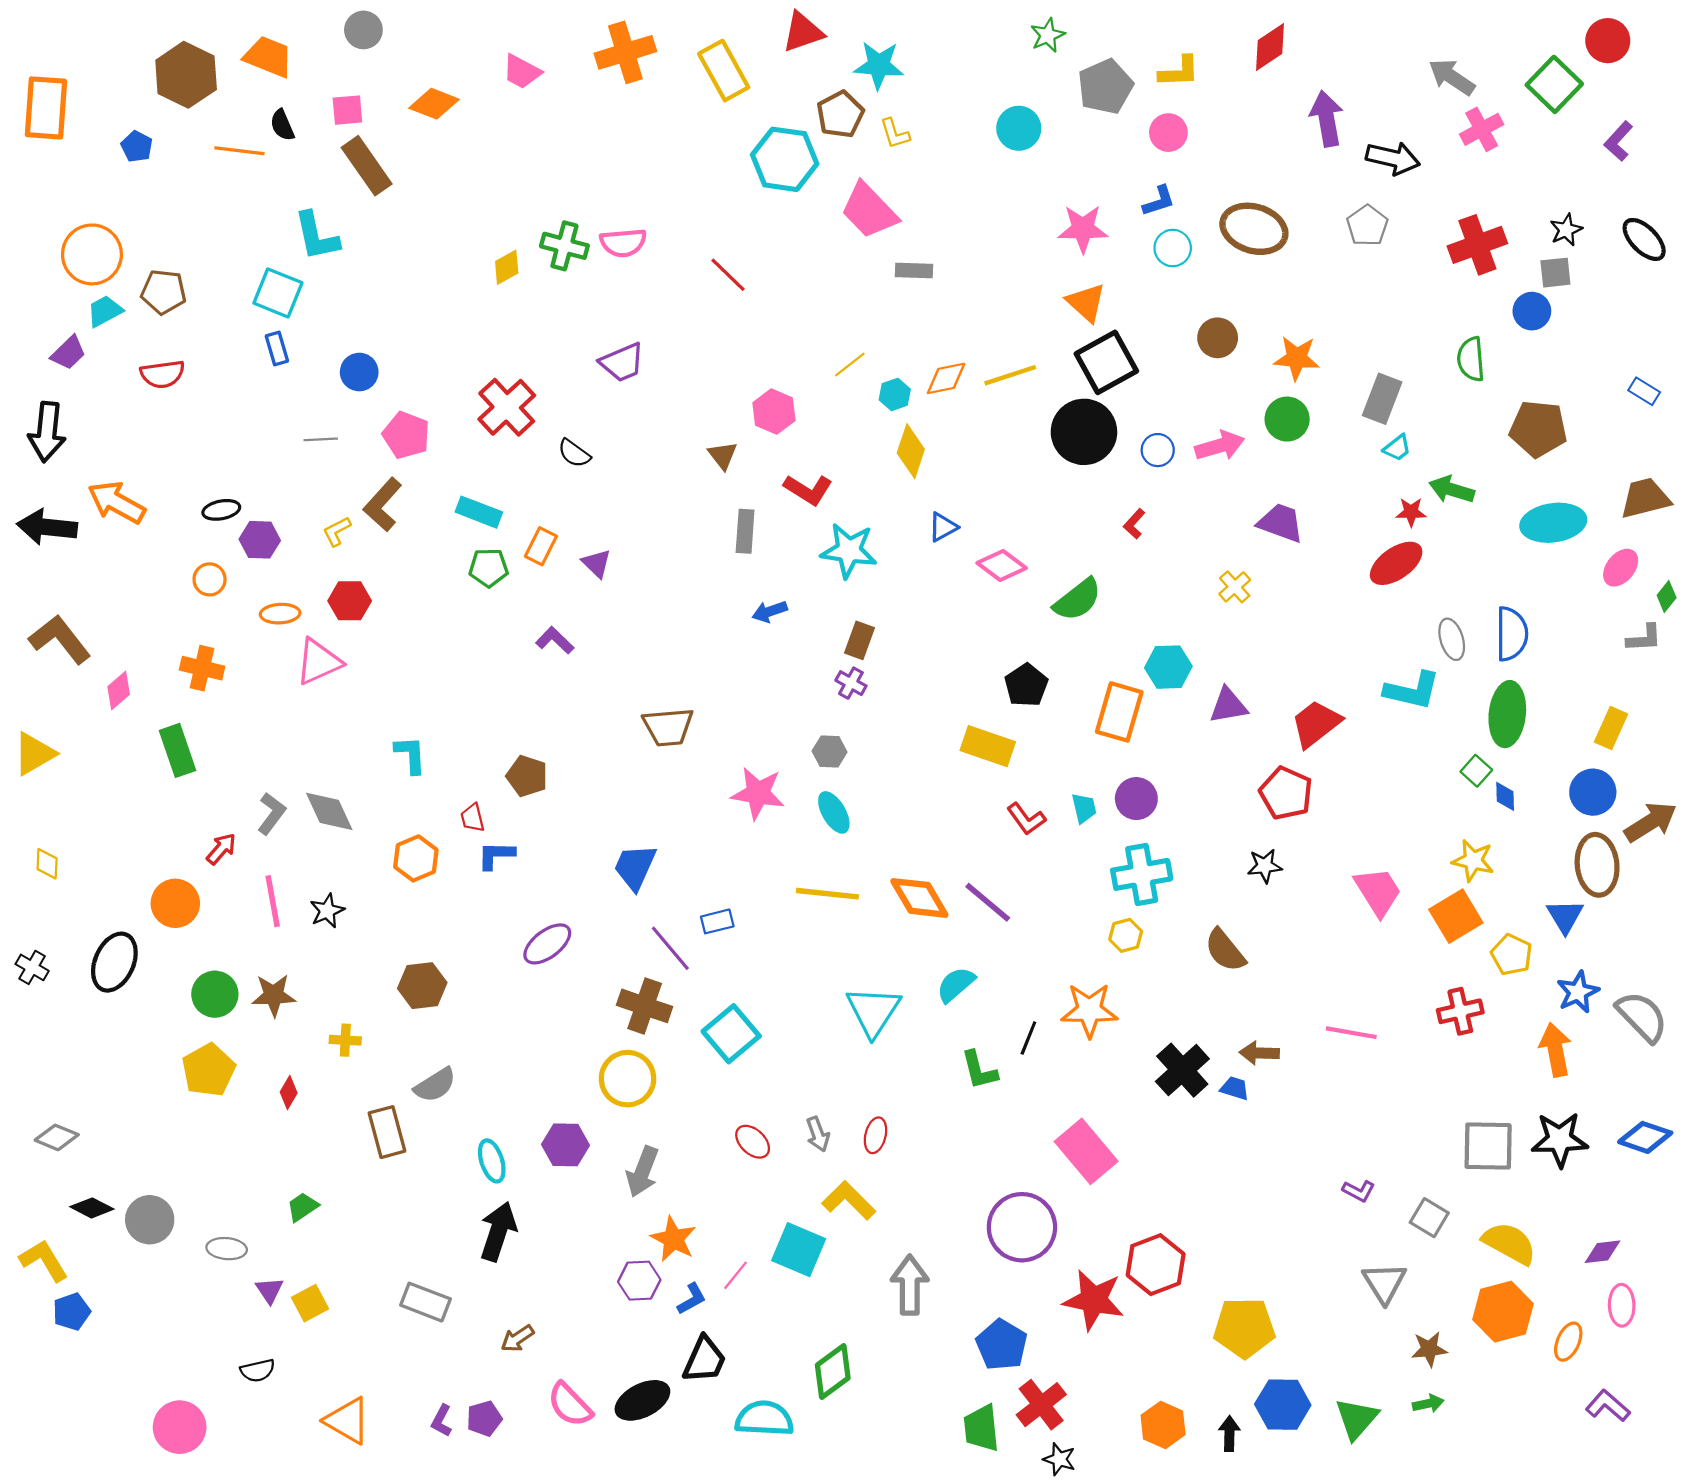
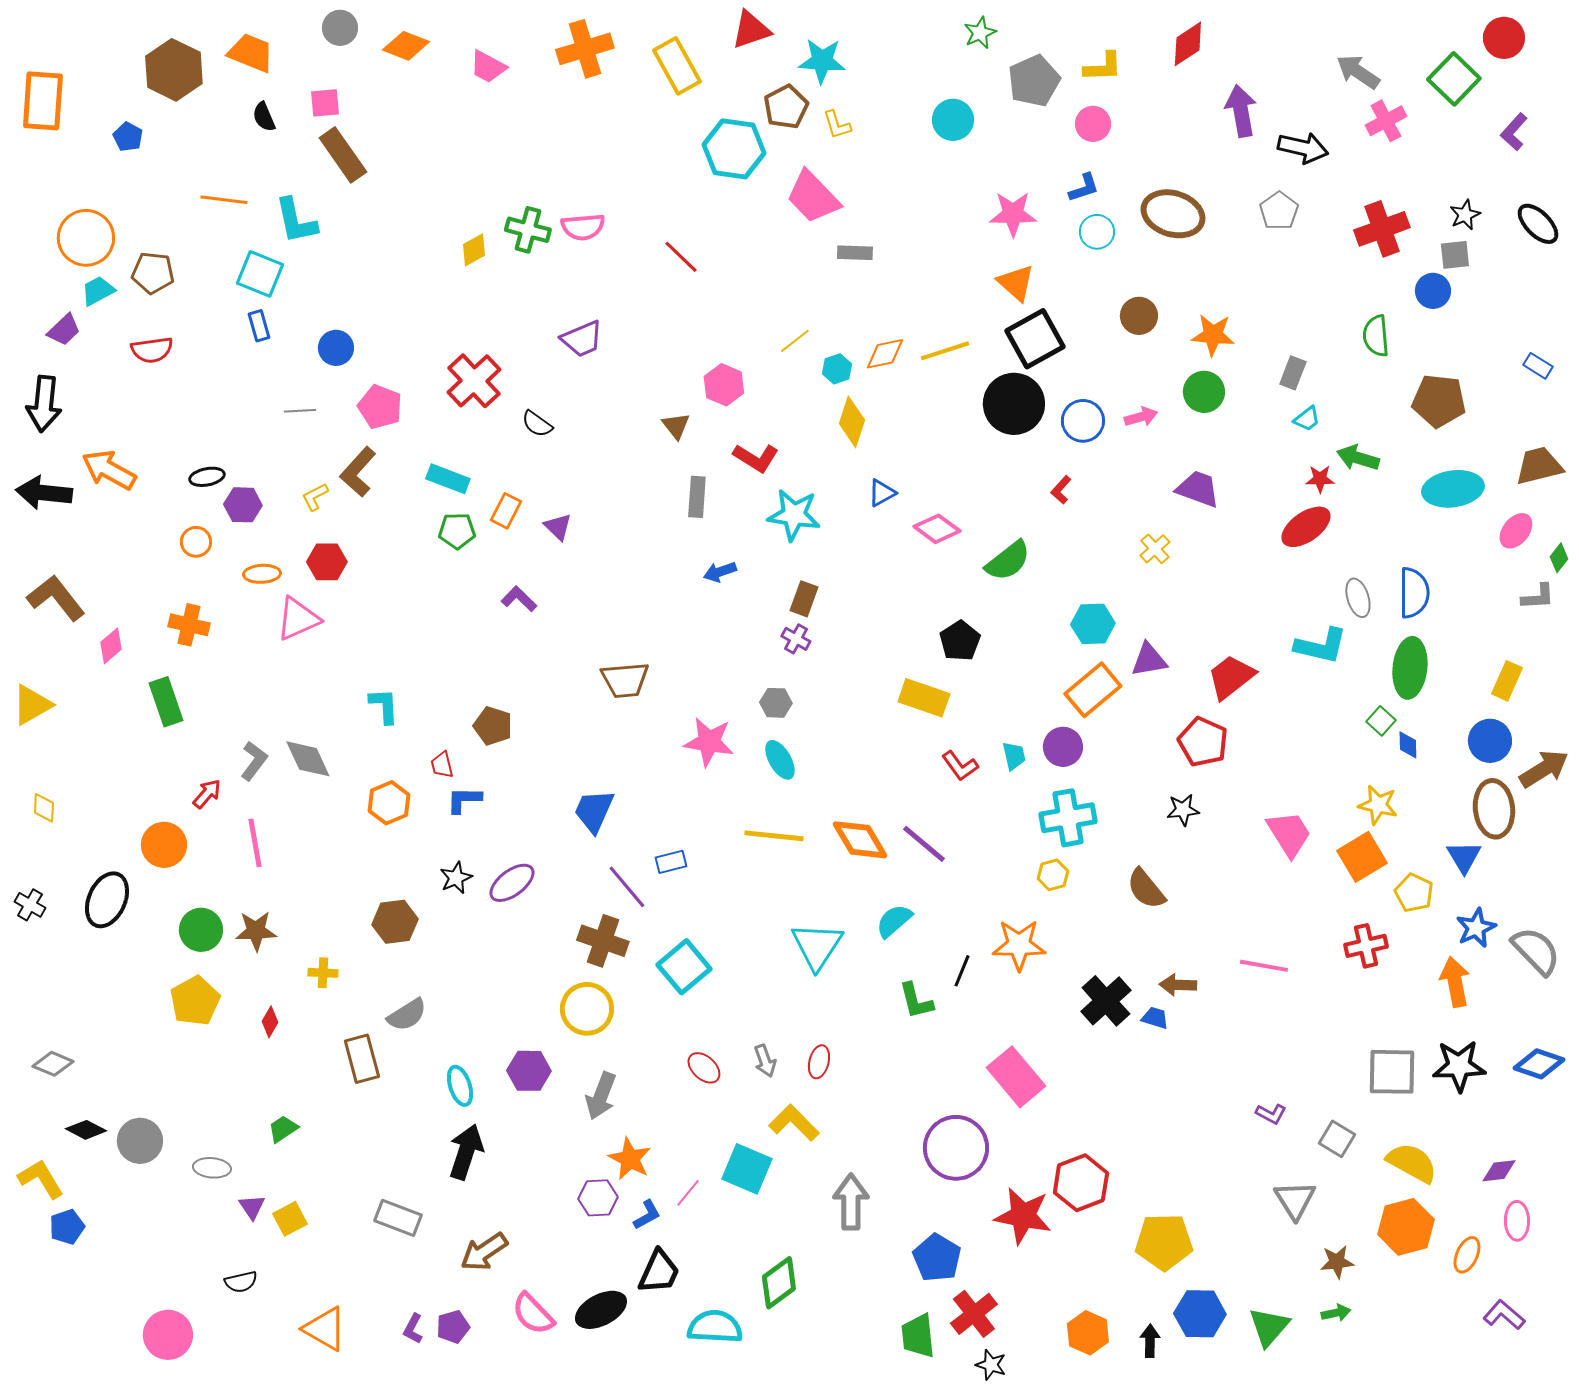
orange diamond: (434, 104) -> (406, 46), moved
orange line: (239, 151) -> (224, 200), moved
gray rectangle: (1382, 399) -> (1293, 373), size x0.7
pink arrow: (1220, 446) -> (1141, 417), size x0.7
blue circle: (1158, 450) -> (1083, 421), size x1.4
orange rectangle: (1119, 712) -> (1093, 690), moved, turned 34
black star: (327, 911) -> (456, 878), moved
brown arrow: (517, 1338) -> (484, 1252), size x1.5

